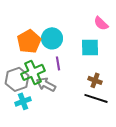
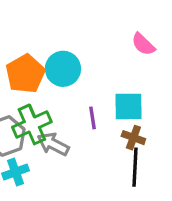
cyan square: (90, 47) -> (129, 106), moved
purple line: (58, 63) -> (92, 118), moved
black line: (96, 98) -> (135, 167), turned 75

